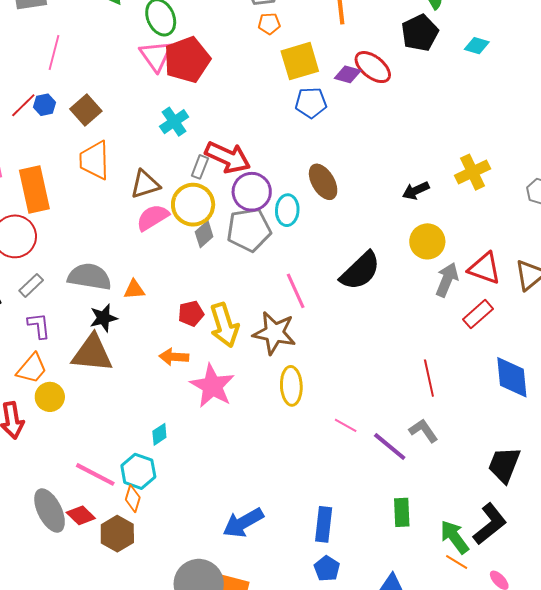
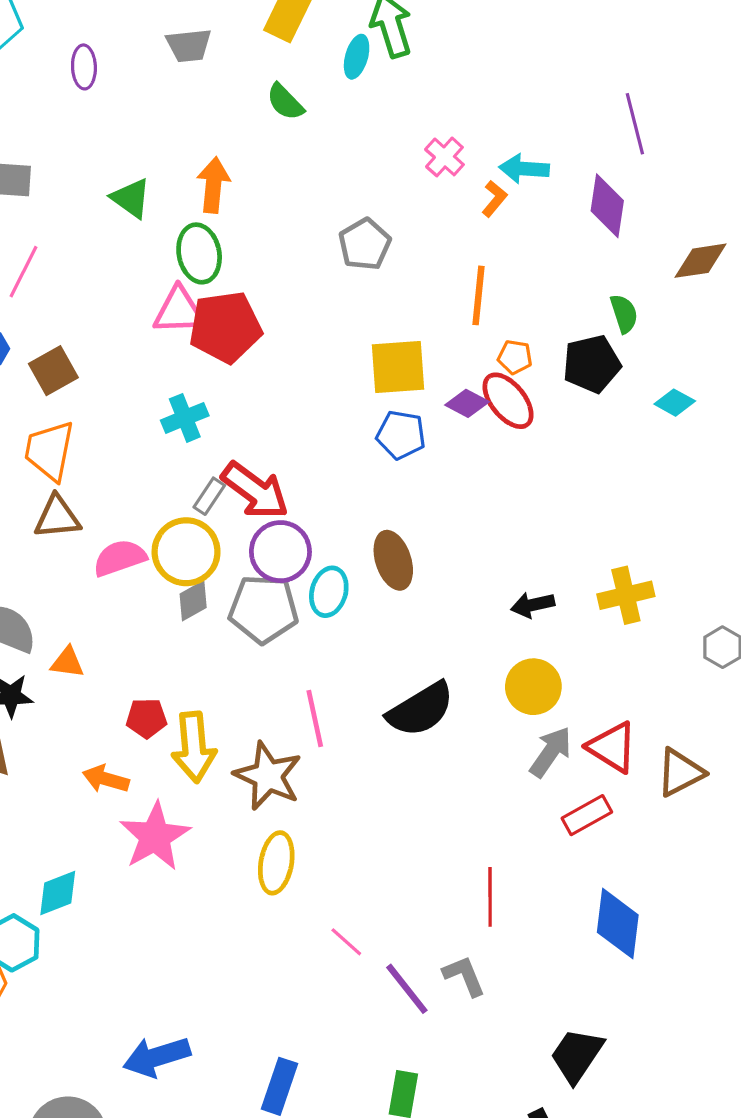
orange pentagon: (269, 24) -> (515, 357), moved
pink triangle: (156, 56) -> (179, 311), turned 51
brown triangle: (145, 184) -> (57, 517), moved
cyan diamond: (159, 434) -> (58, 893), size x1.4

